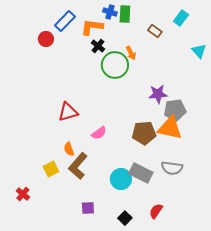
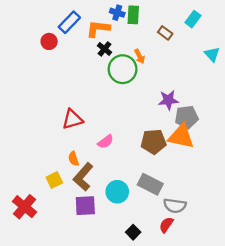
gray semicircle: (172, 168) -> (175, 206), moved
cyan circle: (121, 179) -> (117, 192), moved
red cross: (23, 194) -> (25, 207), size x1.6
purple square: (88, 208) -> (85, 206), moved, size x1.5

